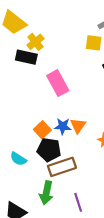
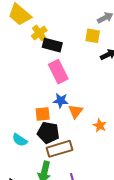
black rectangle: (26, 57) -> (52, 45), moved
blue star: (63, 126) -> (61, 101), moved
orange square: (42, 130) -> (43, 114), turned 35

